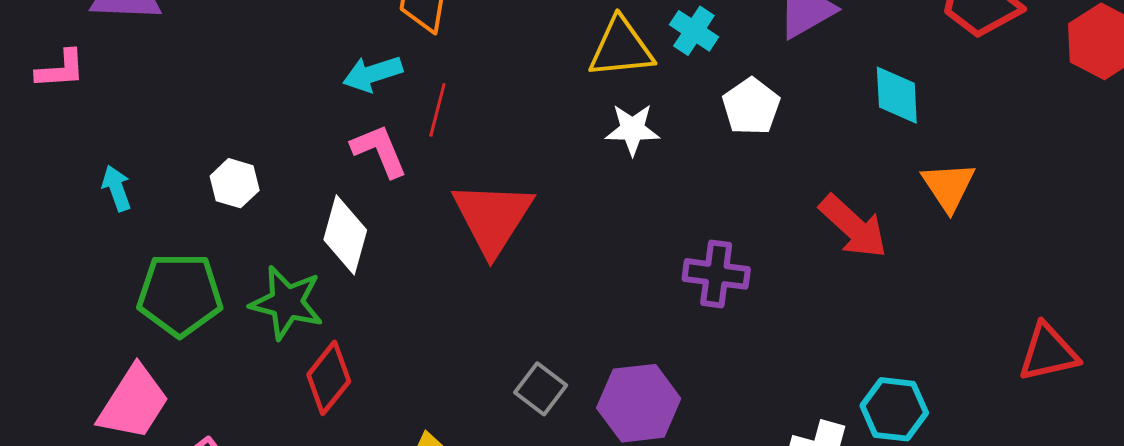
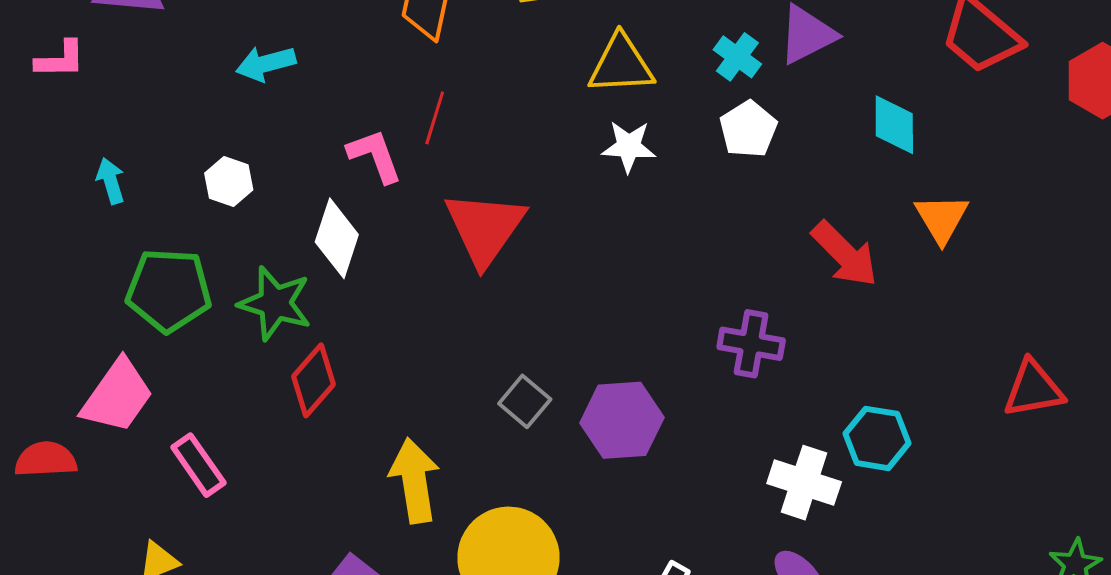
cyan cross: (694, 31) -> (737, 57), moved
cyan arrow: (373, 74) -> (266, 64), moved
purple cross: (716, 274) -> (751, 344), moved

